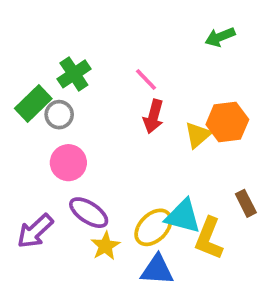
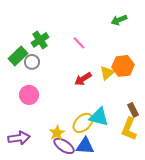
red arrow: (153, 116) -> (83, 79), moved, turned 42
pink circle: (68, 163) -> (29, 95), moved
purple ellipse: (89, 213) -> (64, 146), moved
purple arrow: (35, 231) -> (19, 138), moved, turned -145
yellow L-shape: (209, 238) -> (129, 129), moved

